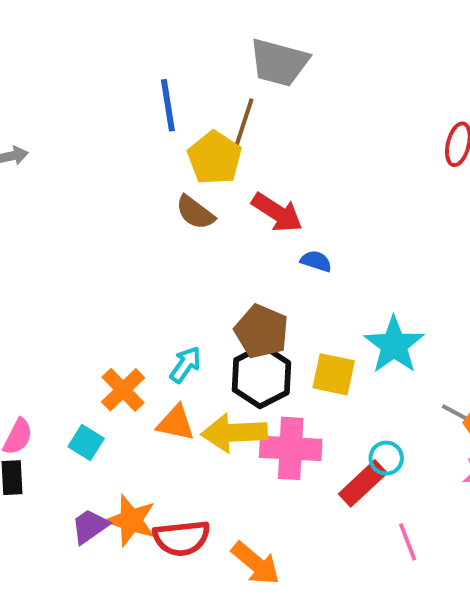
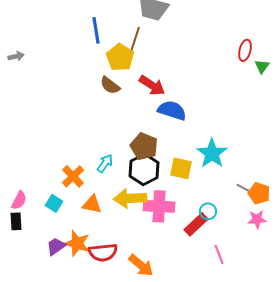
blue semicircle: (316, 261) -> (172, 110), size x1.8
orange triangle: (176, 423) -> (92, 204), moved

